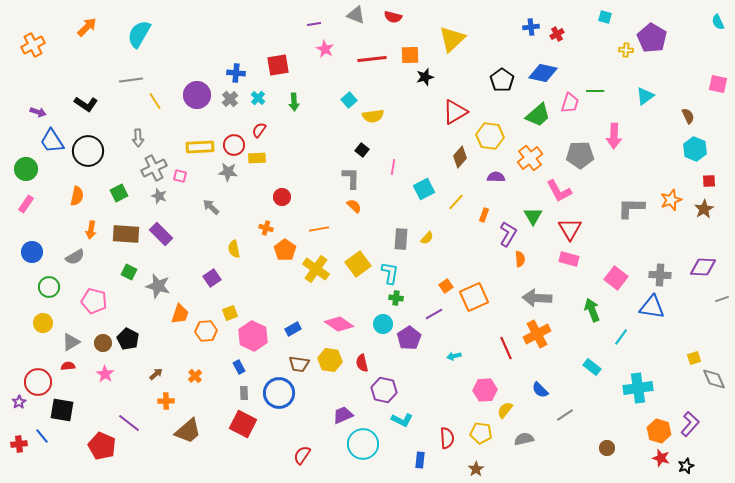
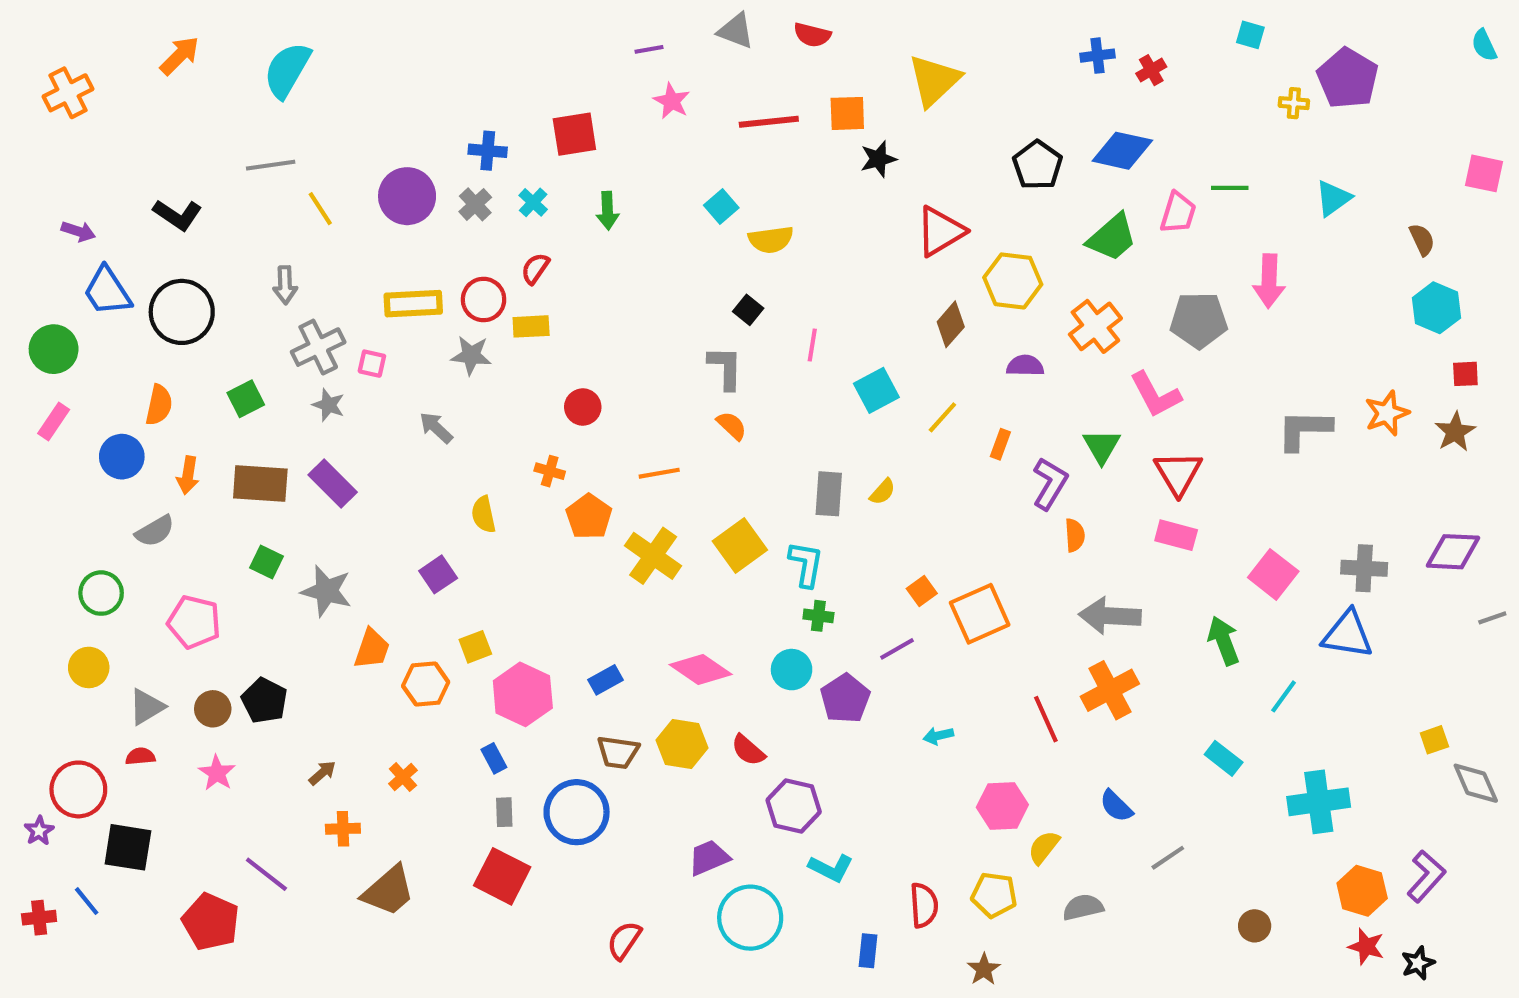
blue circle: (32, 252) -> (122, 457), moved
red semicircle: (362, 363) -> (748, 750), turned -36

